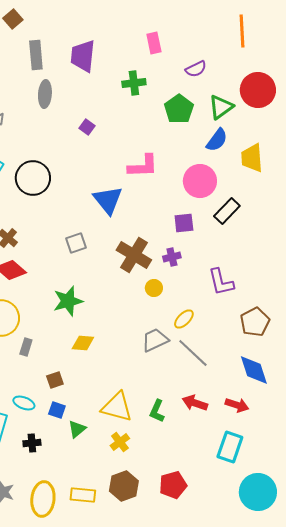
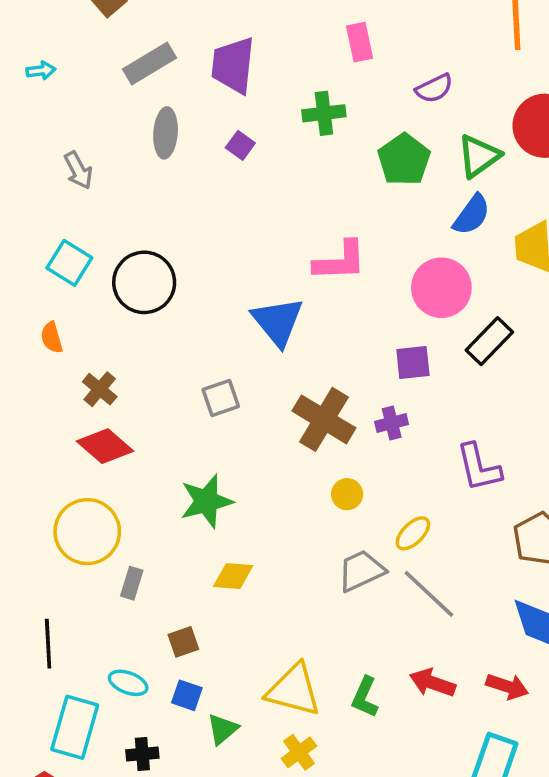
gray rectangle: (36, 55) -> (150, 63), turned 64
purple square: (87, 127) -> (240, 145), moved
yellow circle: (154, 288) -> (347, 494), moved

